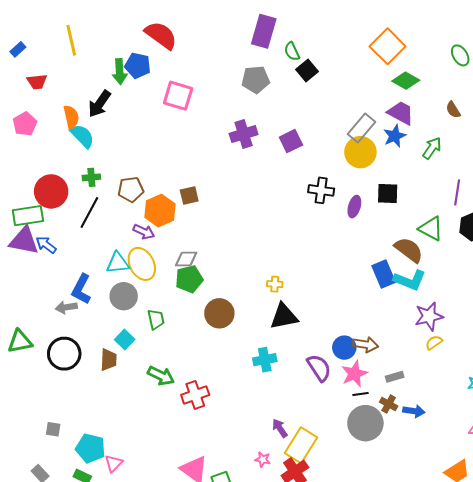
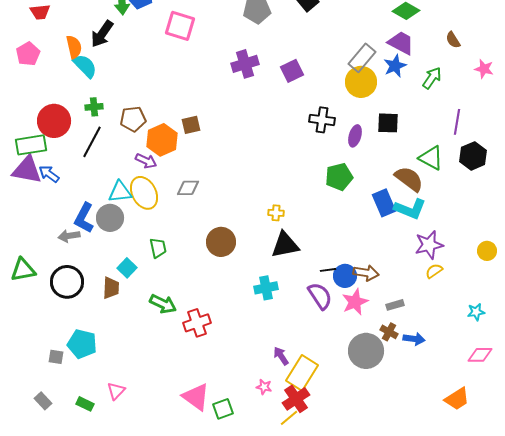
green pentagon: (189, 279) -> (339, 177), moved
gray circle: (124, 296) -> (110, 218), moved
black line: (360, 394) -> (328, 270), moved
cyan pentagon: (90, 448) -> (82, 344), moved

